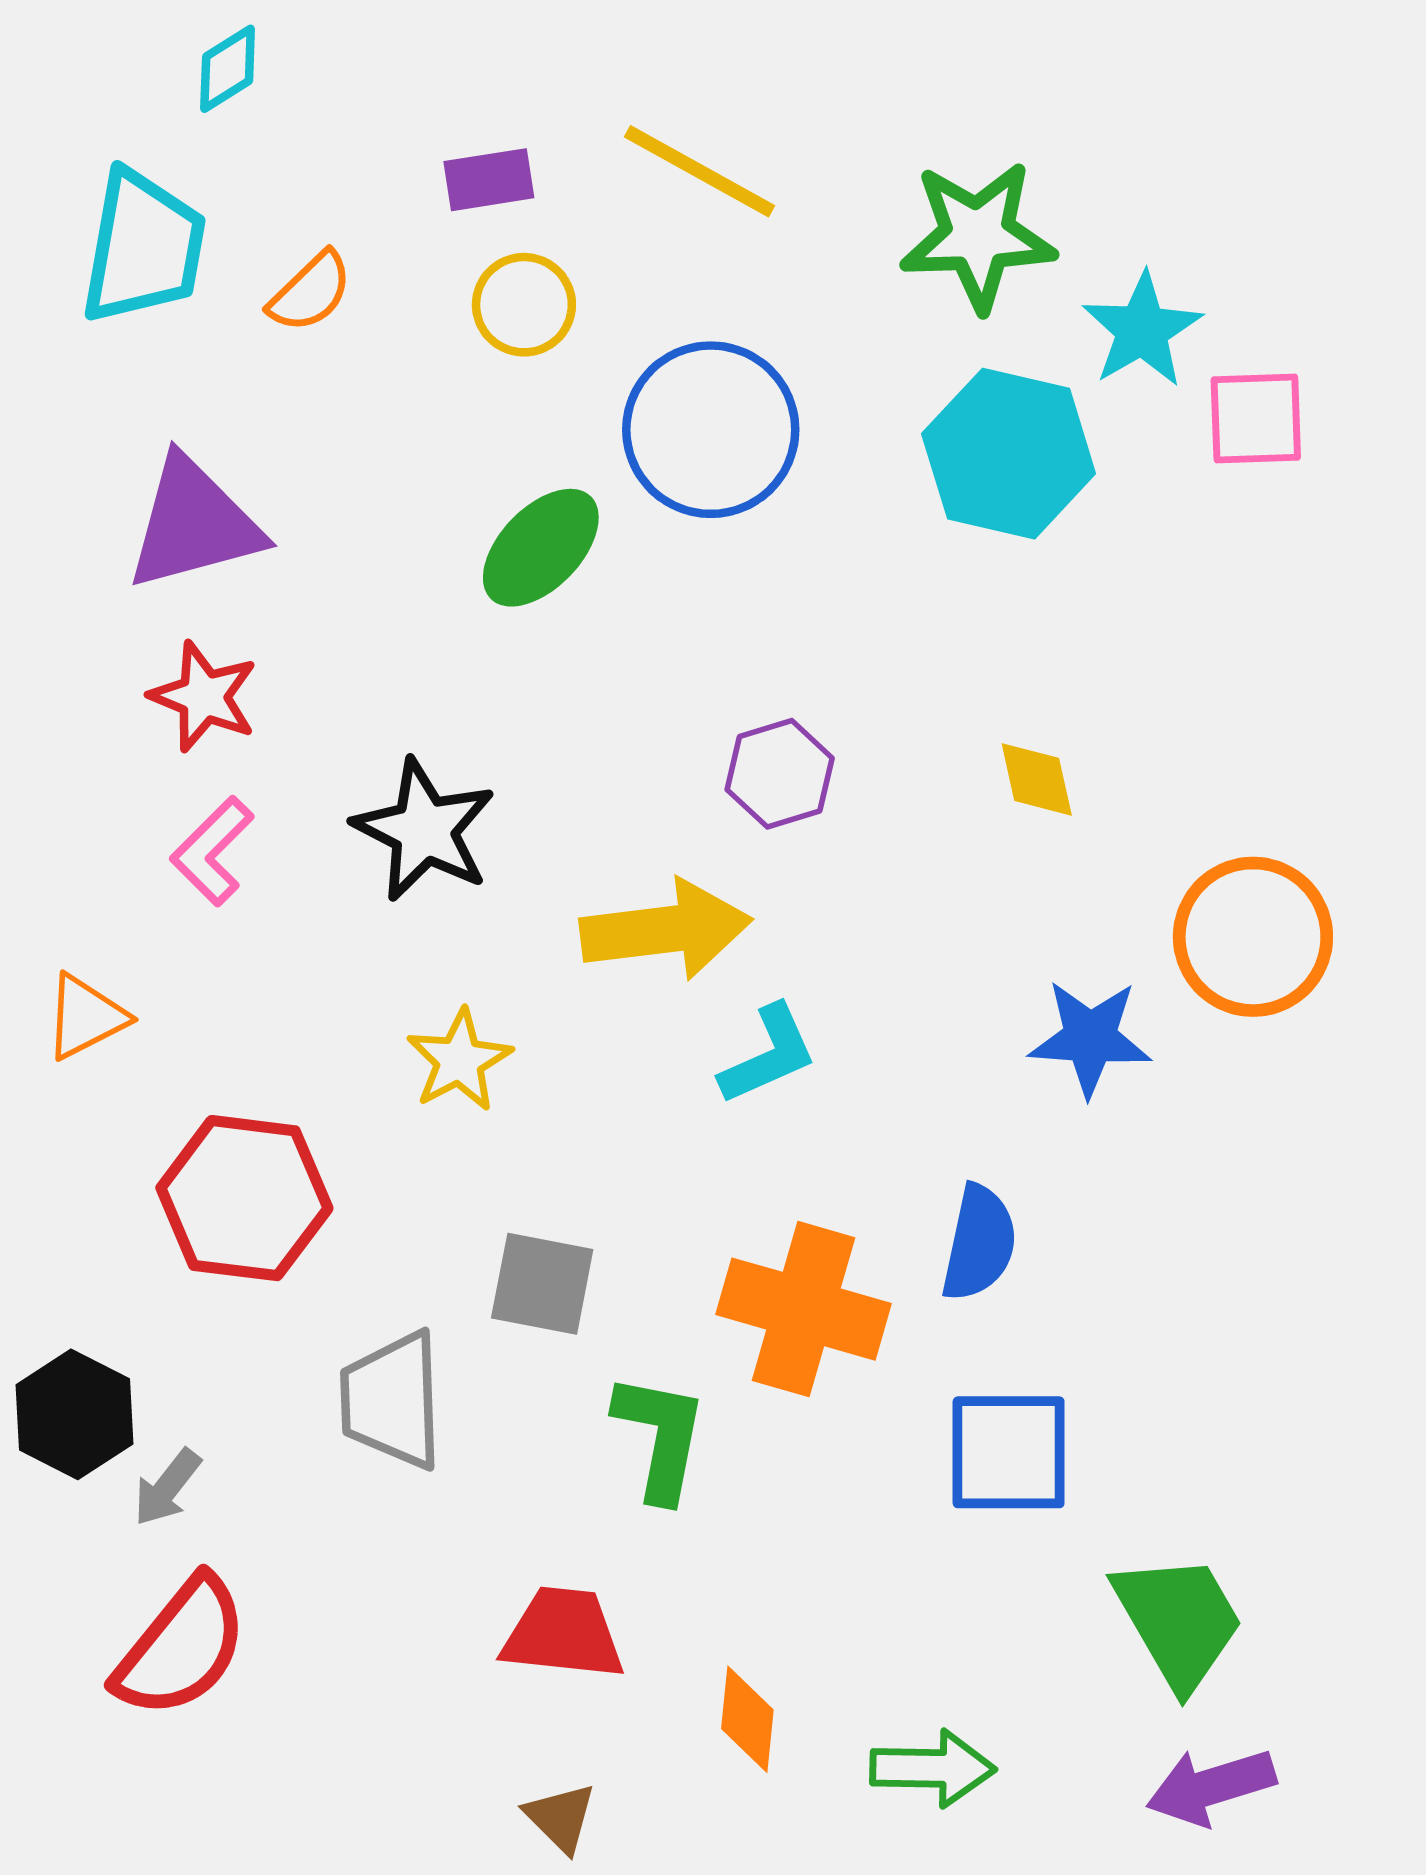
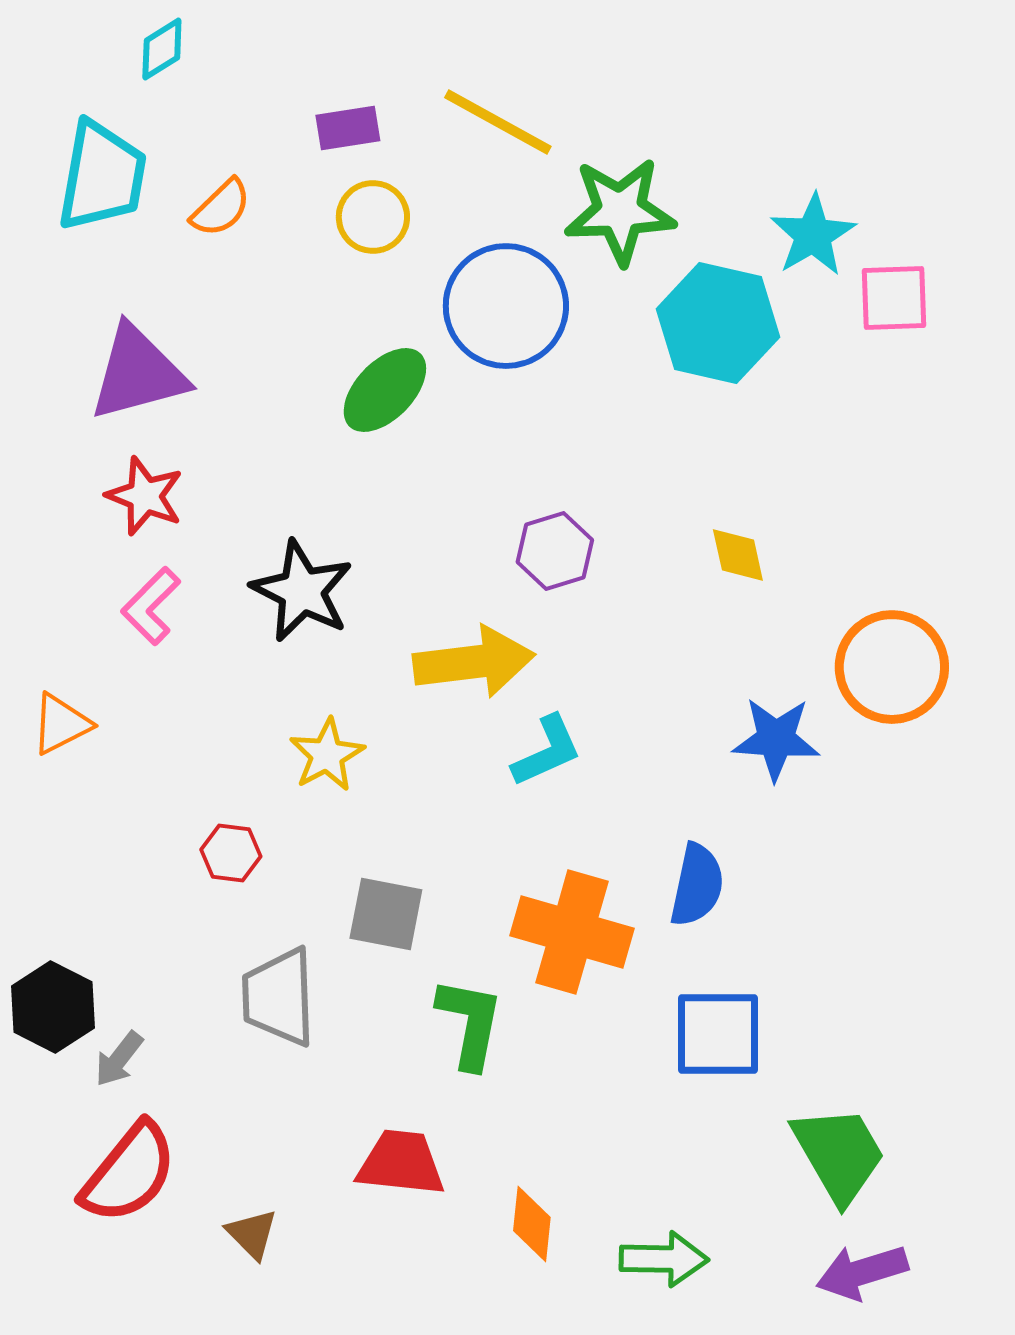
green star: (978, 236) -> (620, 211), moved
red hexagon: (244, 1198) -> (231, 853), moved, size x0.5
brown triangle: (560, 1818) -> (252, 1234), moved

